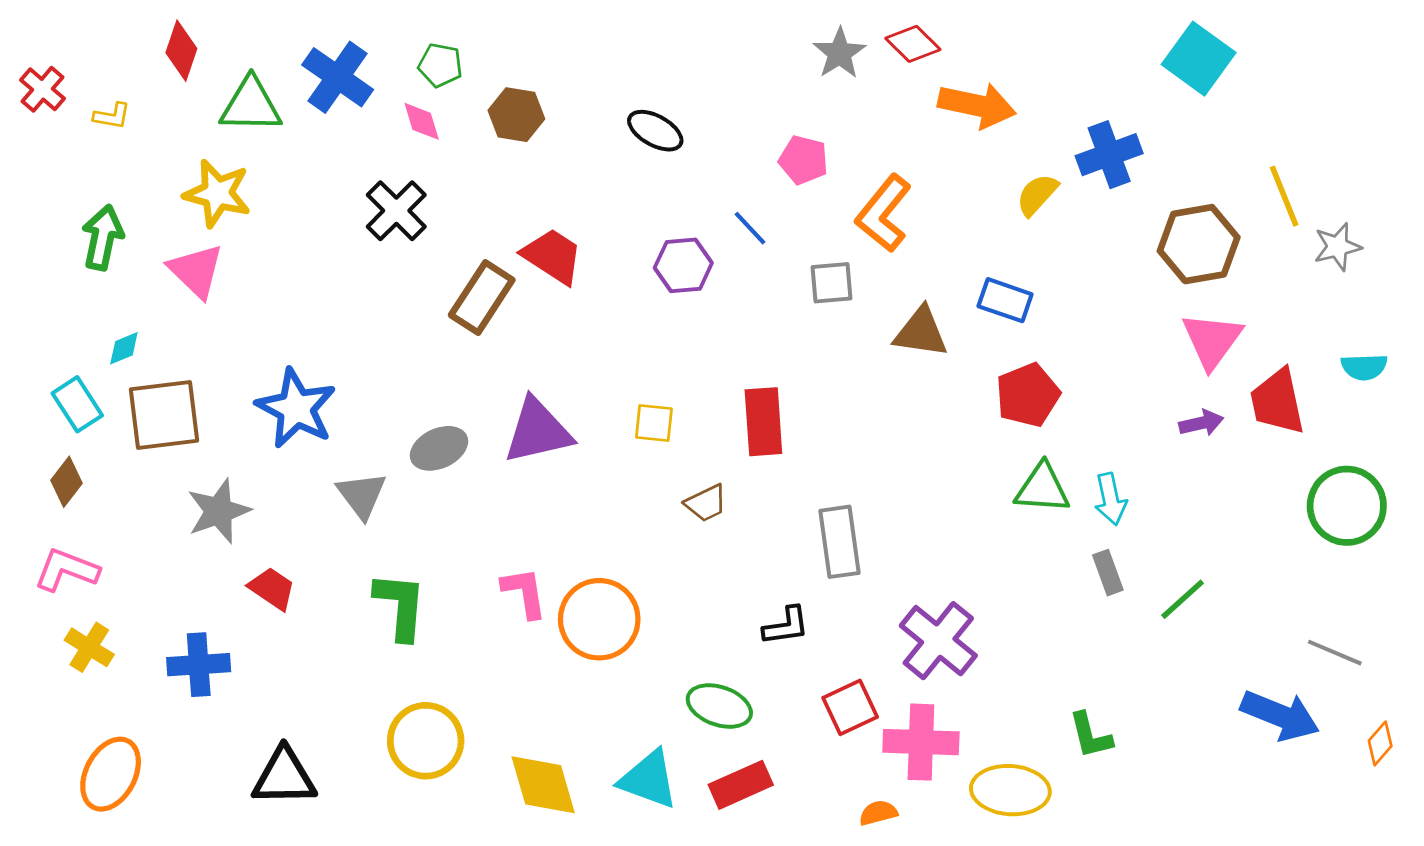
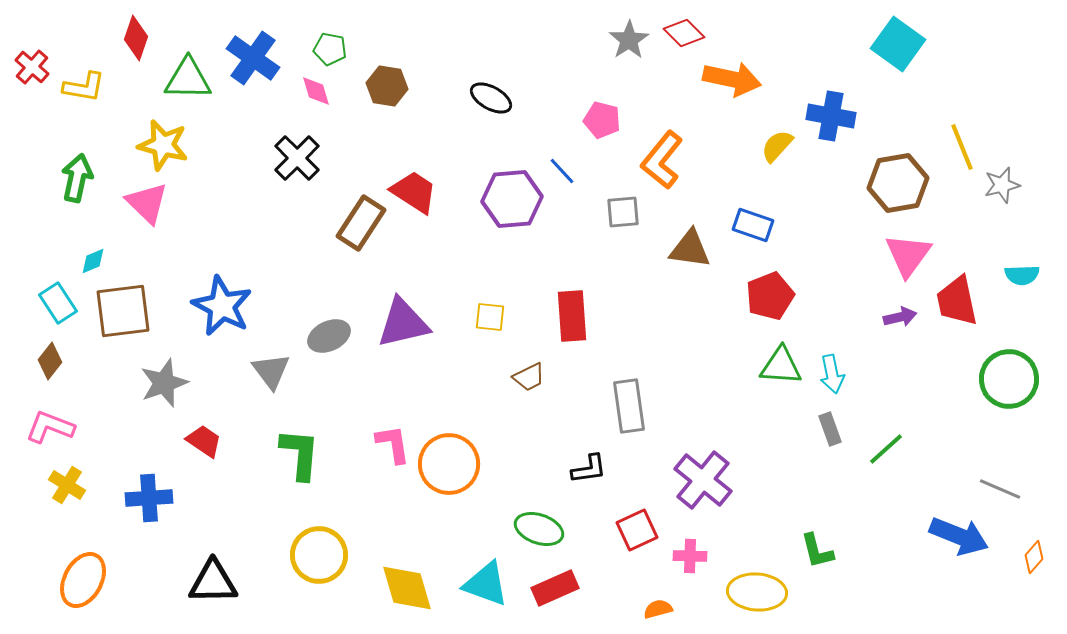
yellow L-shape: (112, 116) -> (84, 87), size x1.5
blue cross: (1109, 155) -> (831, 116), turned 30
purple hexagon: (683, 265) -> (512, 199), size x1.4
pink cross: (921, 742) -> (690, 556), size x0.6

